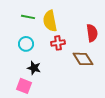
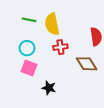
black star: (34, 68) -> (49, 88), moved
pink square: (24, 86) -> (29, 68), moved

